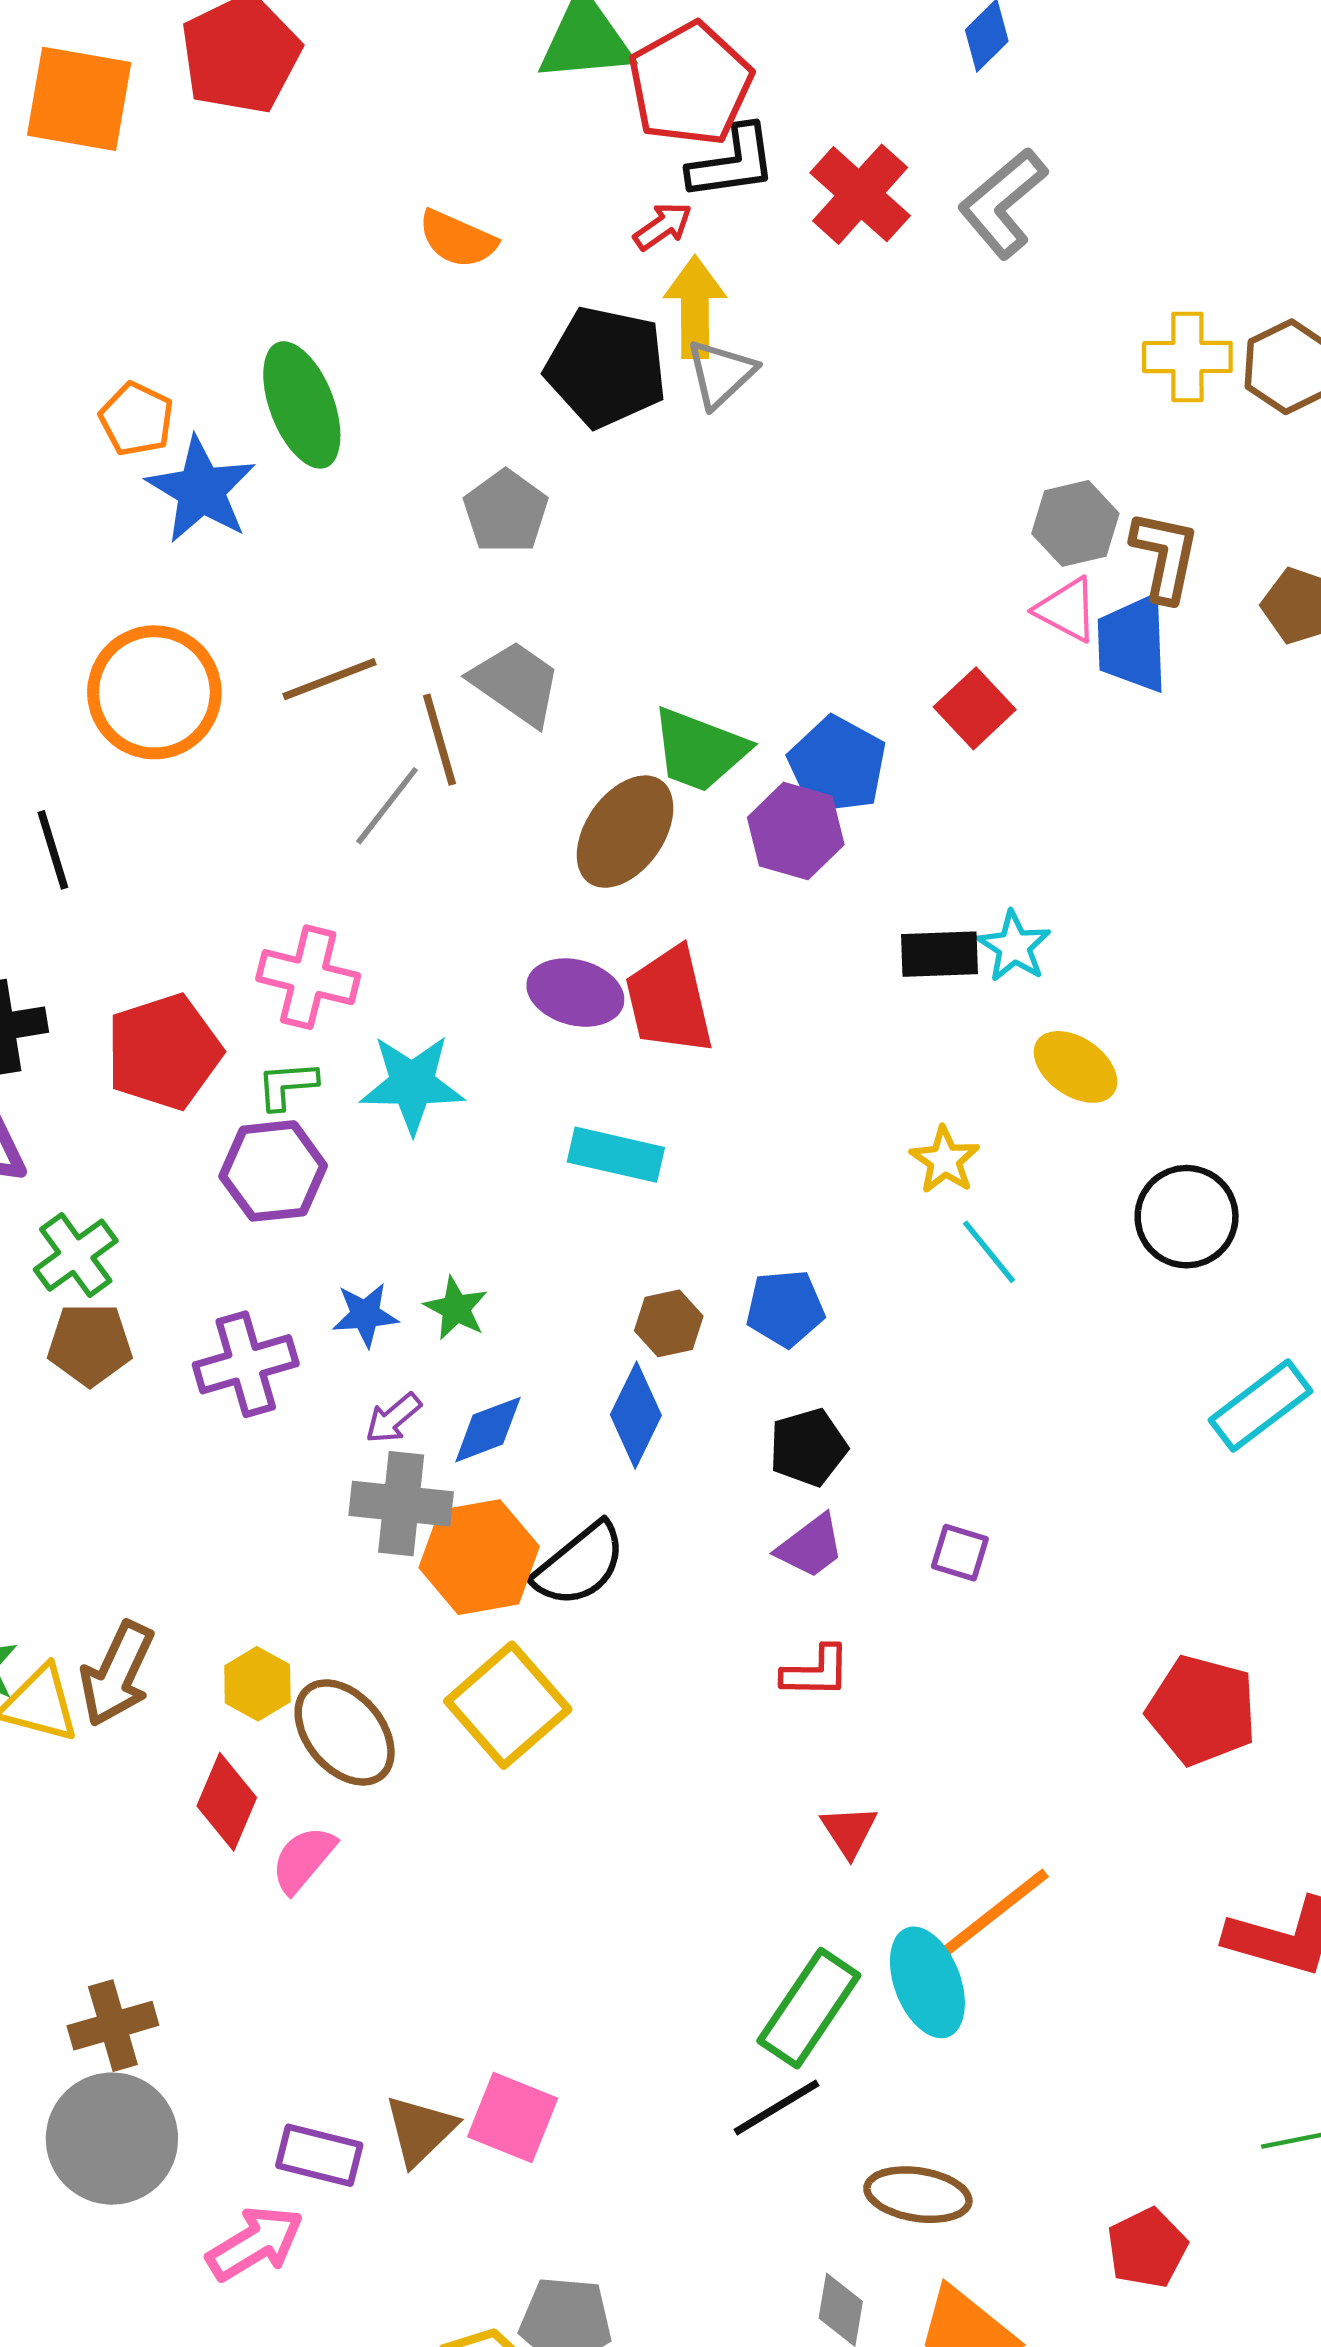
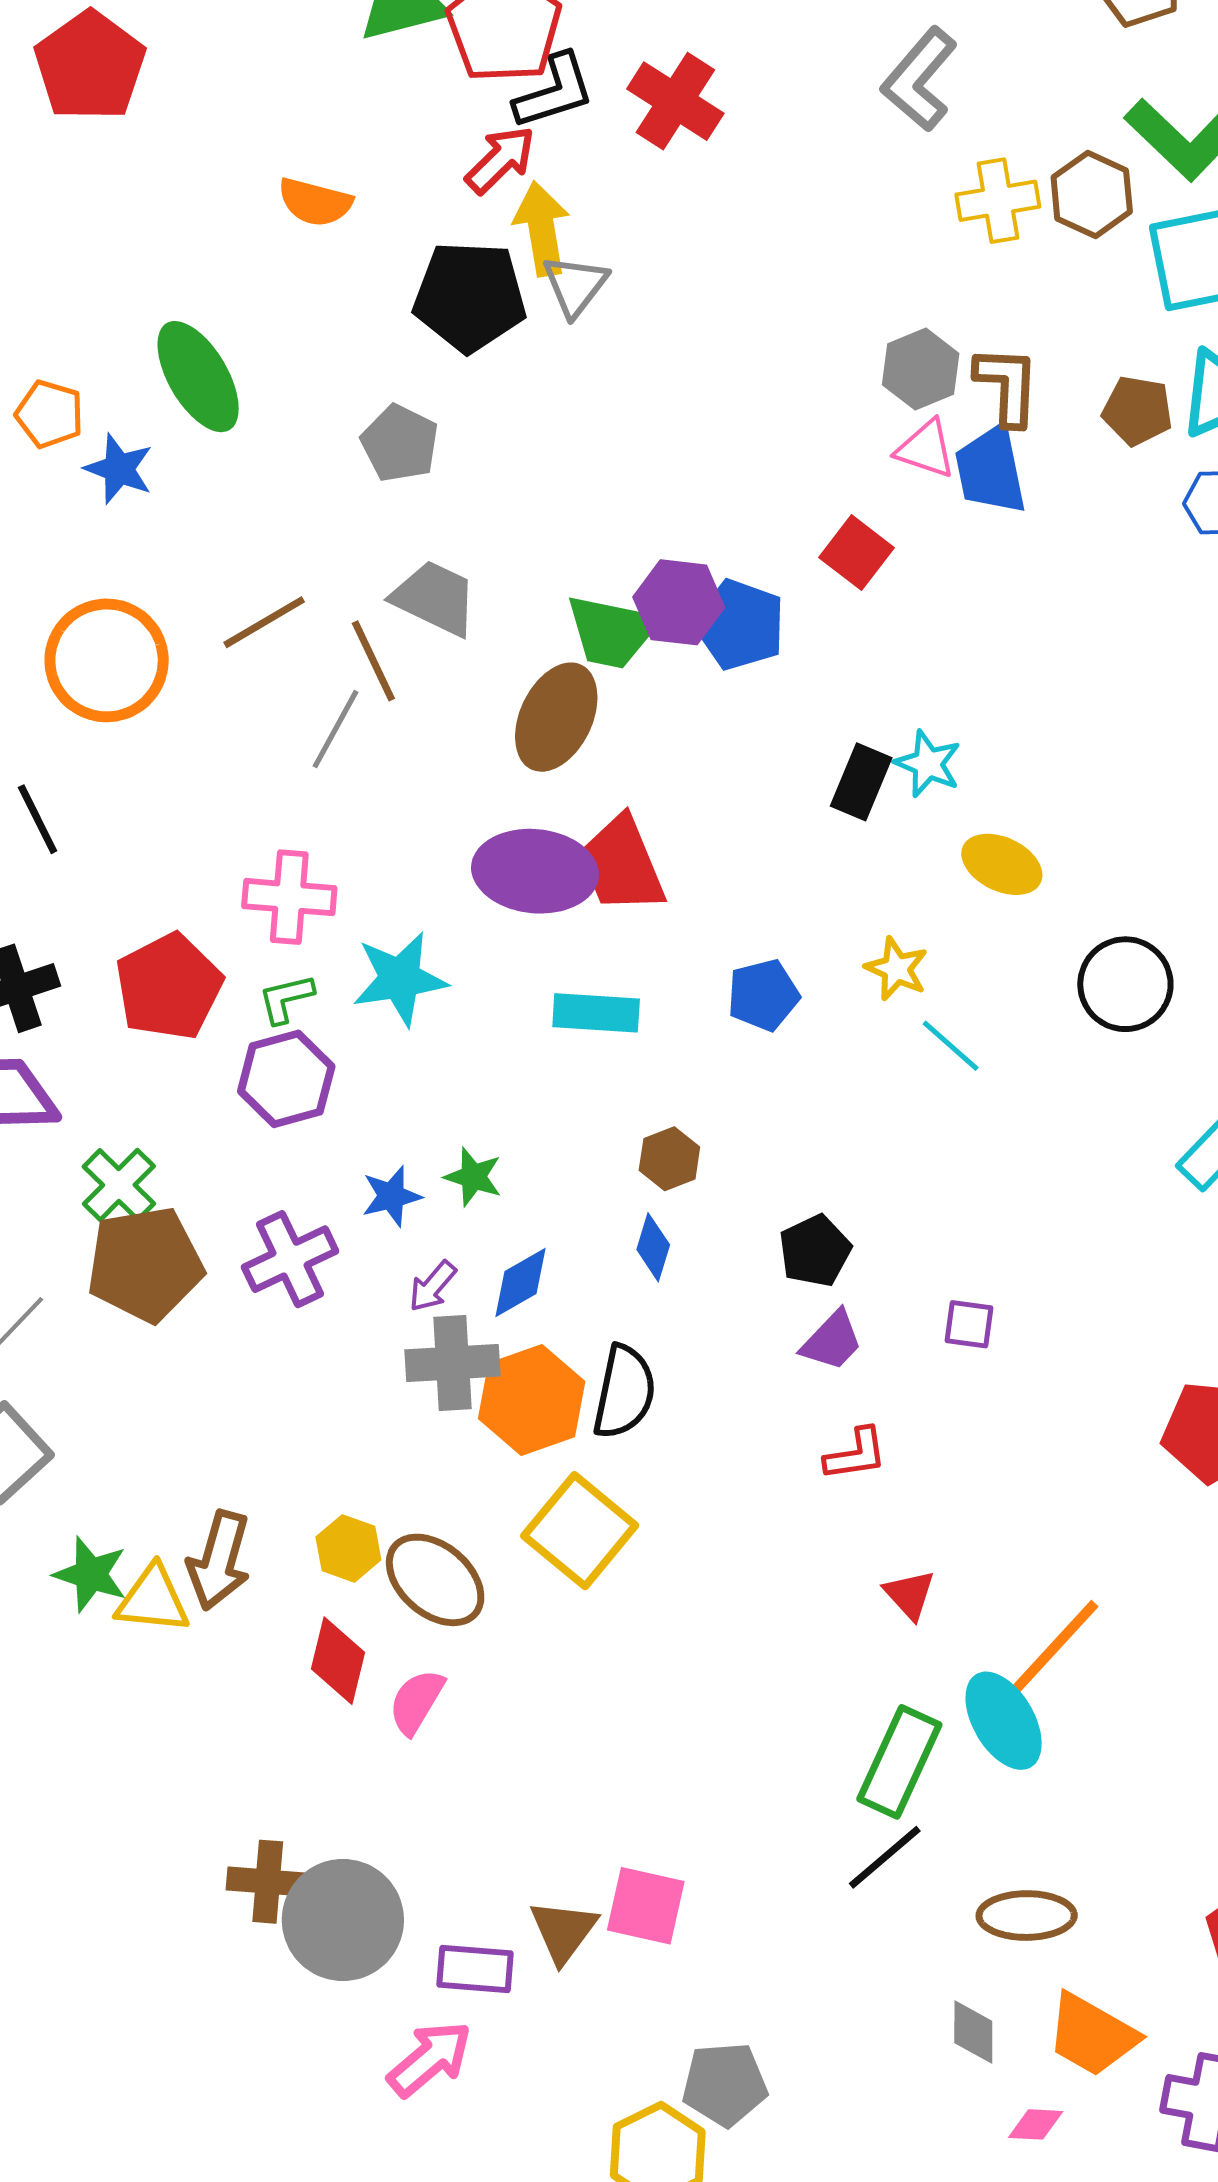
gray L-shape: (1003, 203) -> (919, 79), moved
red arrow: (663, 226) -> (500, 160), size x1.4
blue star: (201, 490) -> (119, 469), size x0.7
purple hexagon: (796, 831) -> (679, 602), moved
black rectangle: (939, 954) -> (861, 782), turned -56
purple ellipse: (575, 993) -> (535, 871), size x1.4
blue pentagon: (785, 1308) -> (763, 995), moved
brown pentagon: (90, 1344) -> (145, 1264), size x1.5
blue diamond: (636, 1415) -> (653, 1247), size x0.7
black semicircle: (580, 1565) -> (624, 1392), turned -30
brown cross: (113, 2026) -> (268, 1882), turned 30
gray circle: (112, 2139) -> (343, 1920), moved

